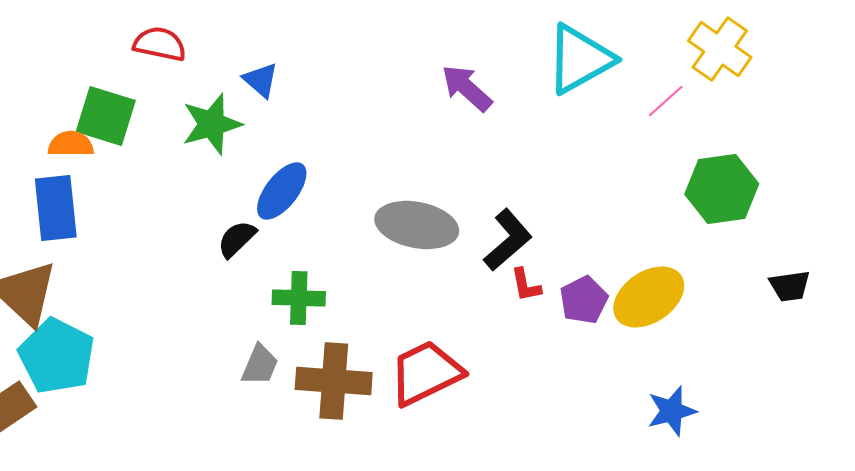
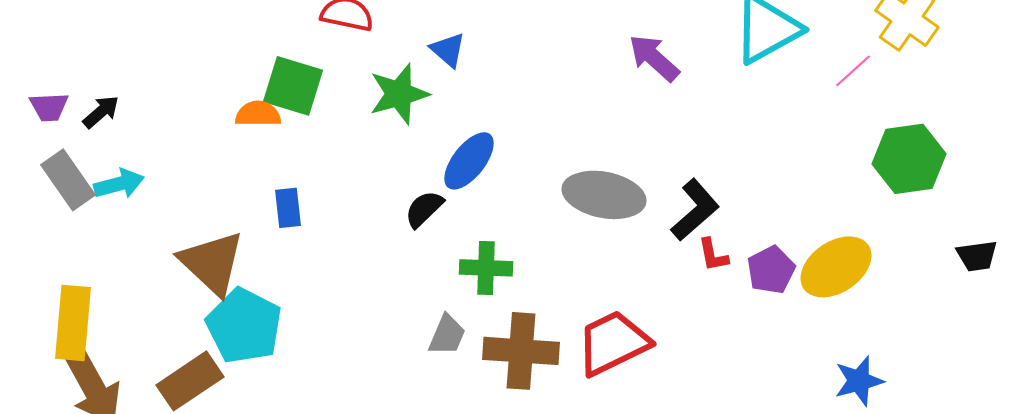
blue rectangle: (56, 208) -> (288, 208), moved, size x0.6

